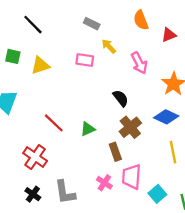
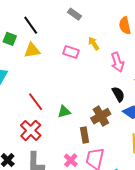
gray rectangle: (92, 24) -> (75, 14), moved
black line: (33, 25) -> (31, 25), moved
black semicircle: (121, 98) -> (118, 94), moved
red cross: (35, 157) -> (31, 130), moved

